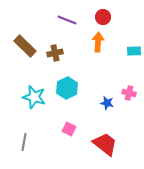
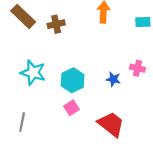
cyan hexagon: (67, 88) -> (73, 80), moved
pink square: (69, 129) -> (71, 108), turned 32

